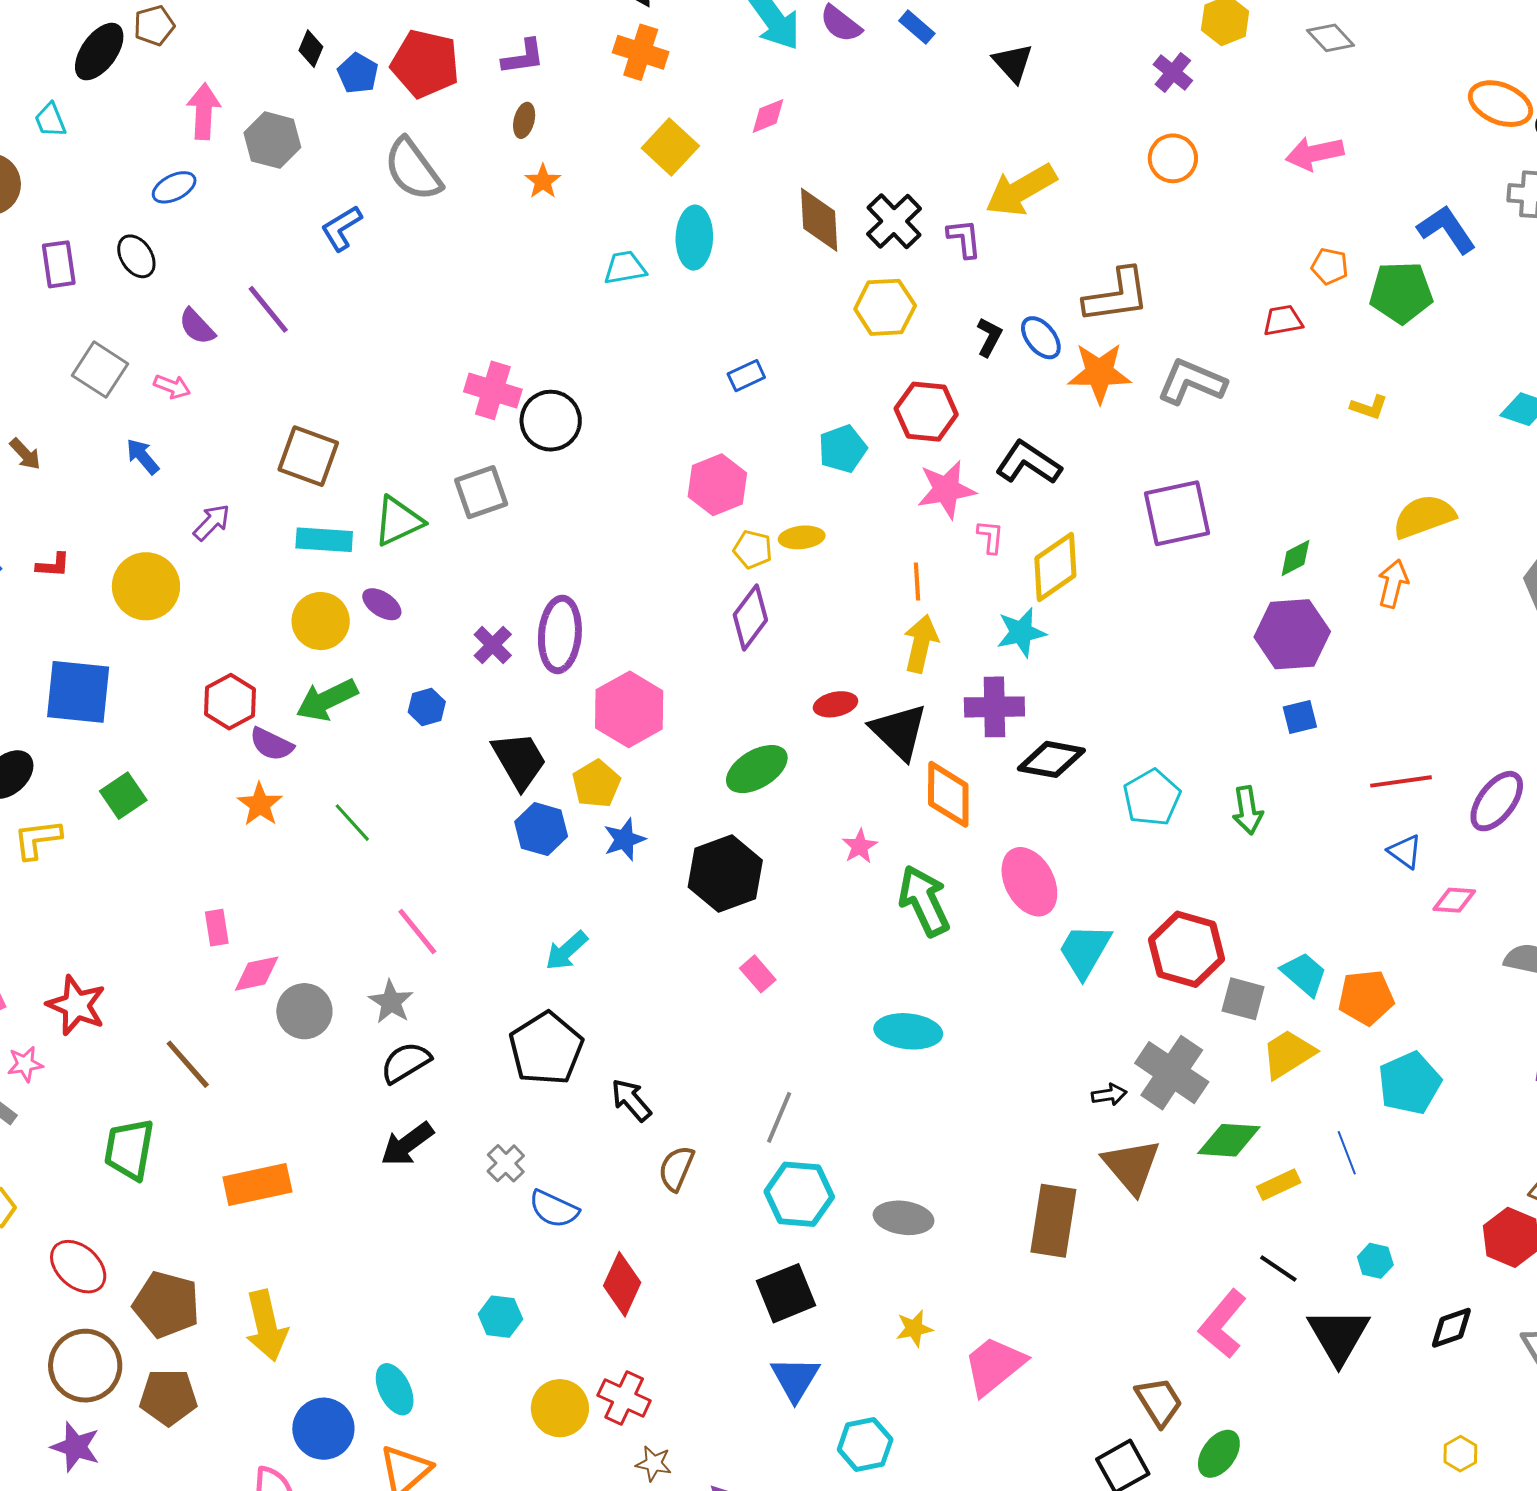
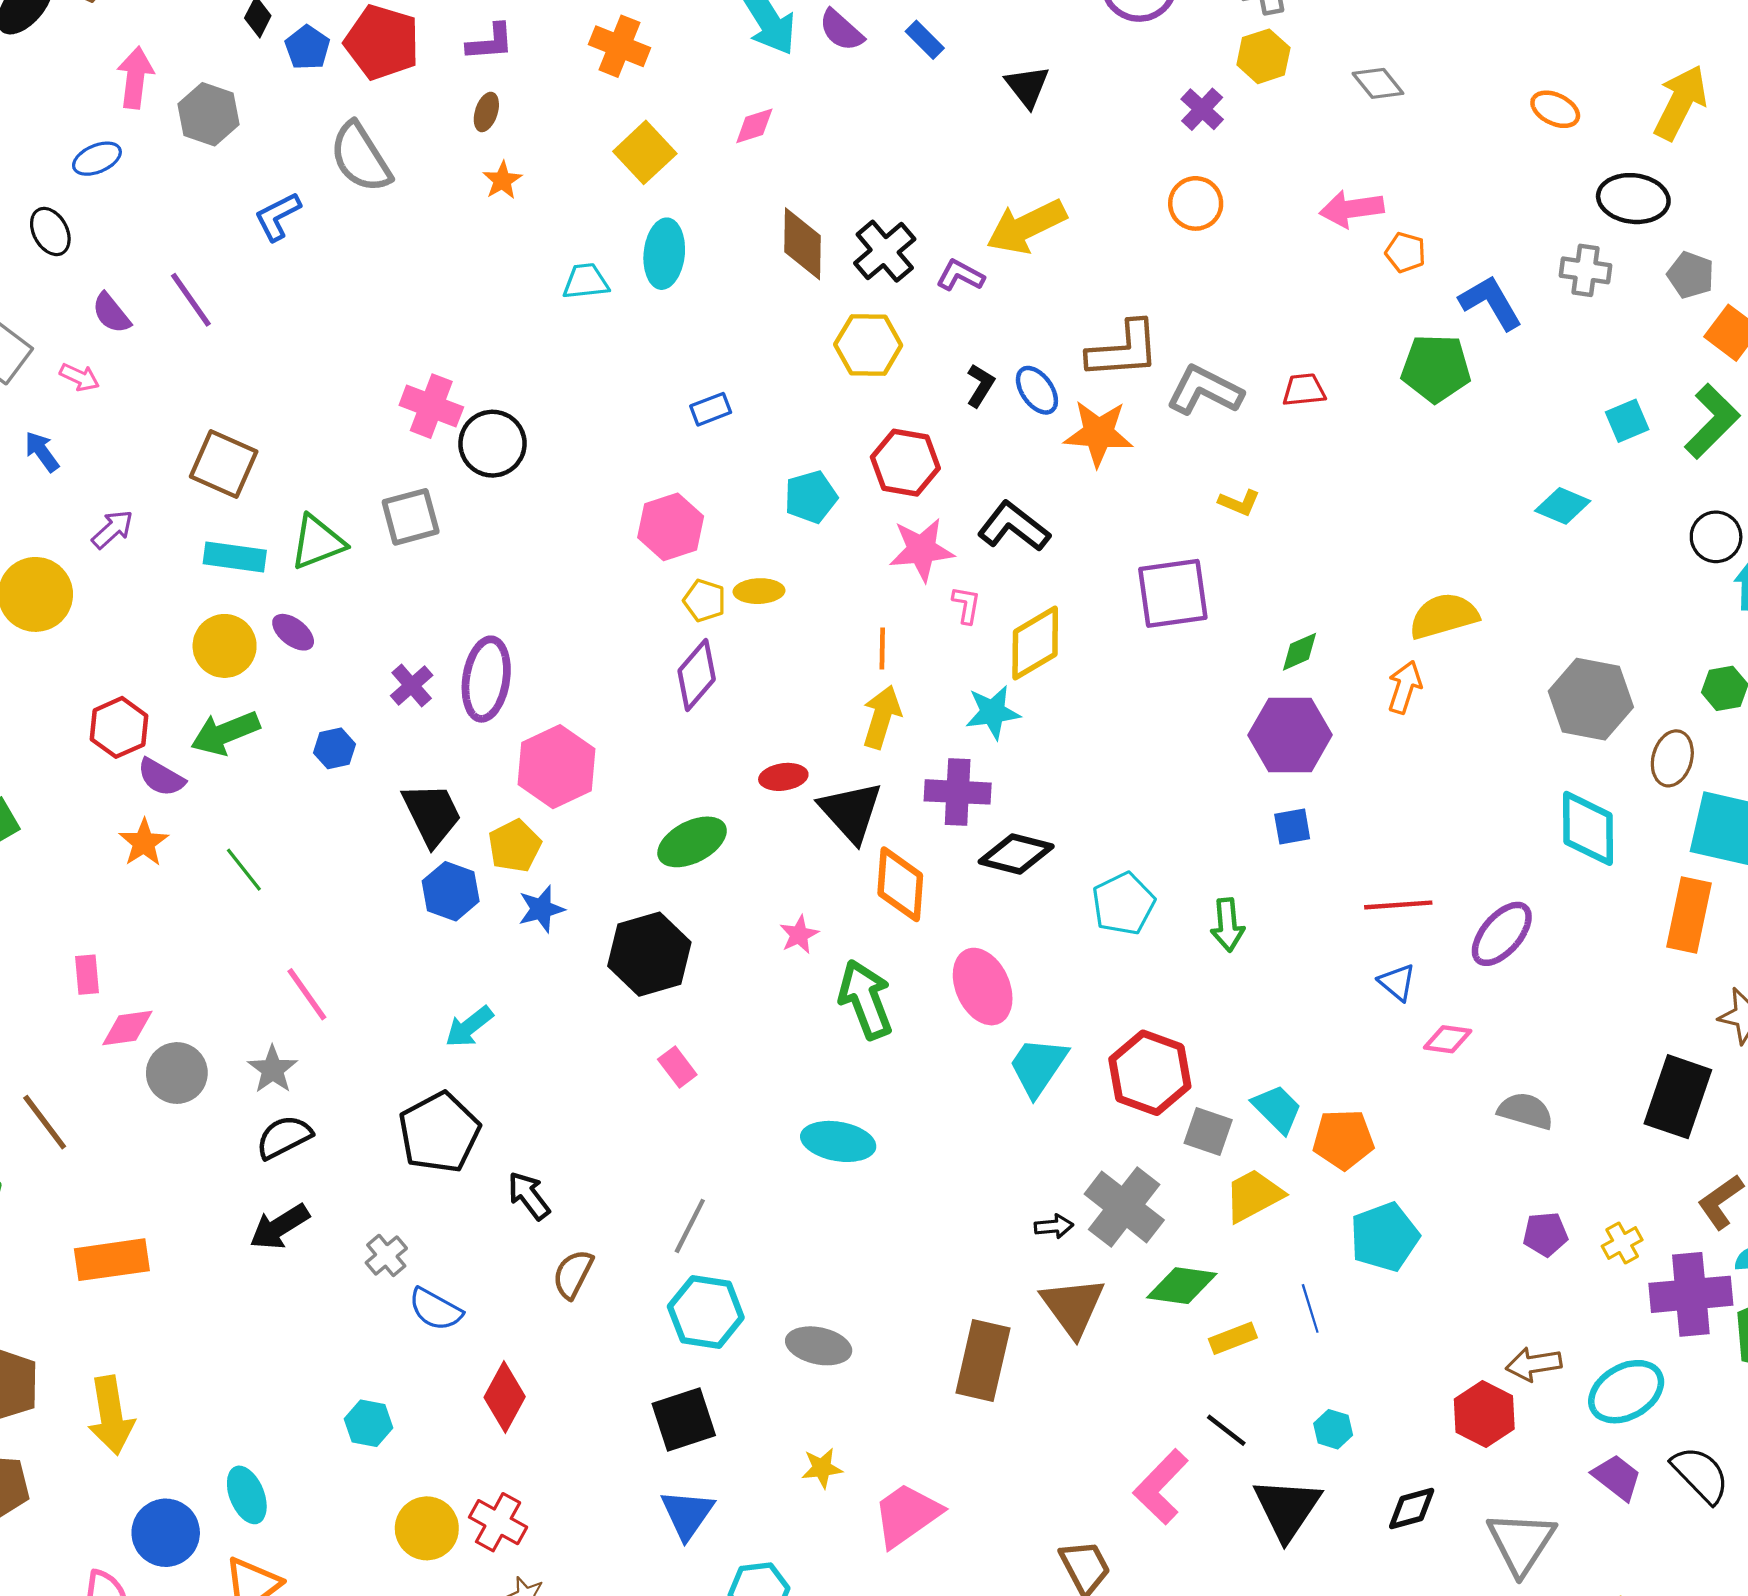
orange ellipse: (1500, 104) -> (1555, 109), moved, size x0.7
purple L-shape: (964, 239) -> (960, 275), turned -60
orange pentagon: (1330, 266) -> (1405, 252), moved
gray L-shape: (1192, 382) -> (1205, 390), moved
yellow L-shape: (1369, 407) -> (1239, 503), moved

